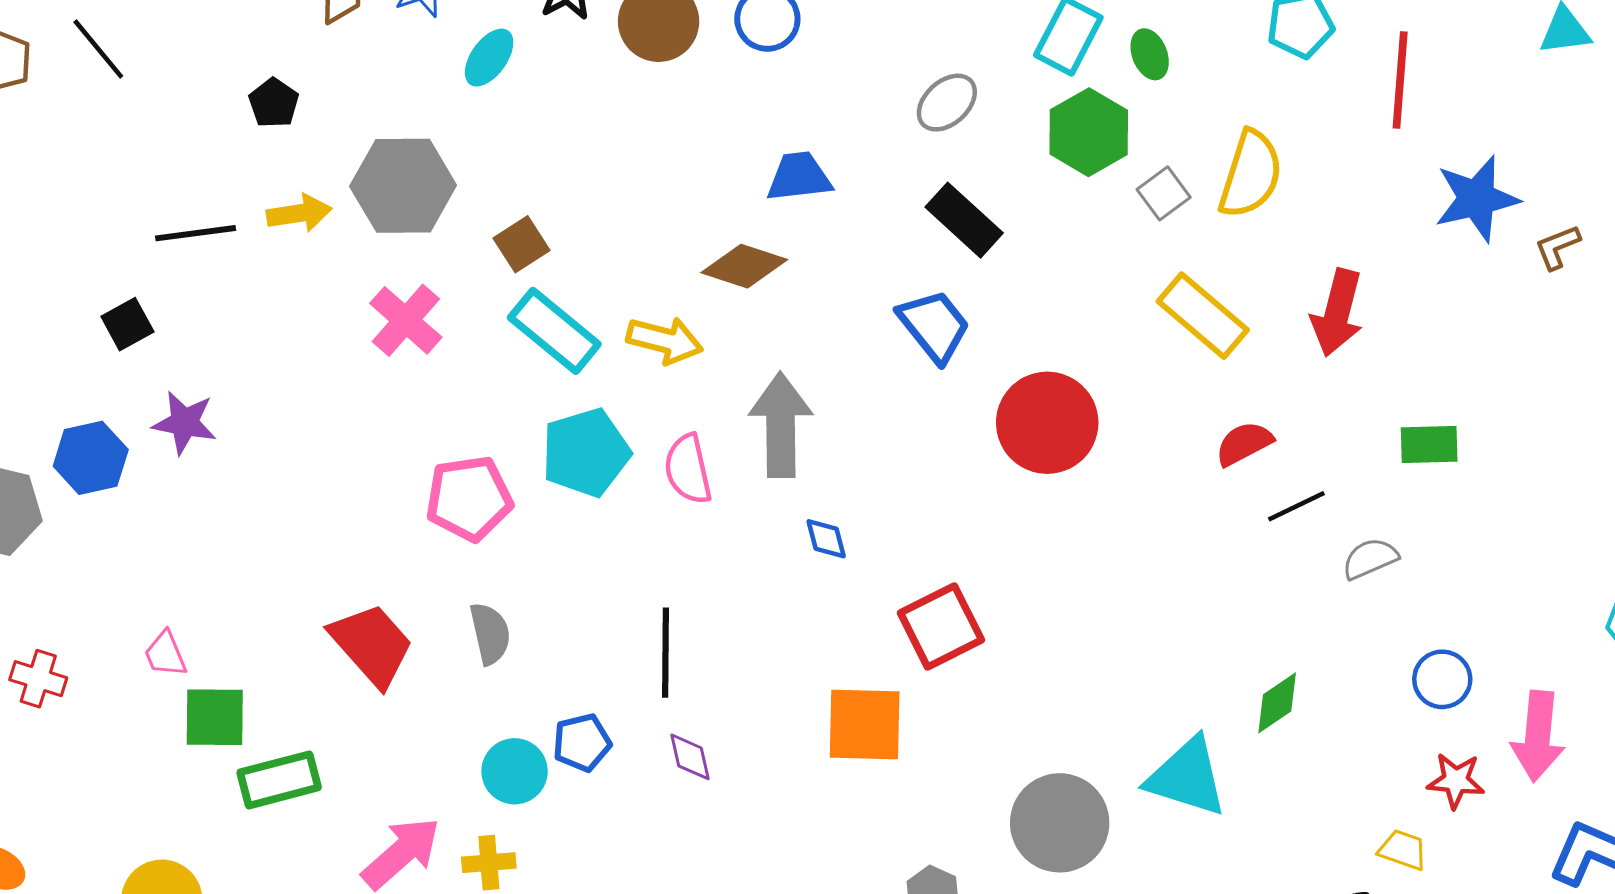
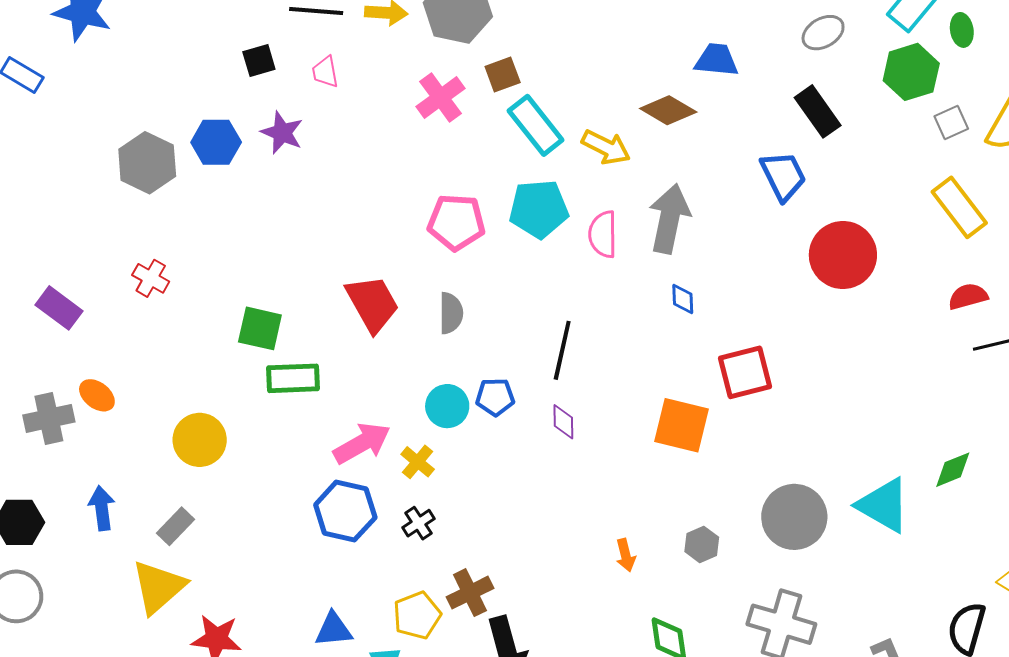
brown square: (522, 244) -> (503, 74), moved
pink trapezoid: (165, 654) -> (325, 72), moved
yellow cross: (489, 863) -> (418, 462), turned 32

